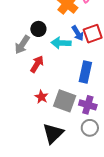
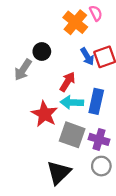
cyan arrow: (61, 43) -> (72, 102), moved
red arrow: (37, 64) -> (67, 82), moved
red star: (41, 97) -> (45, 114), moved, size x1.6

